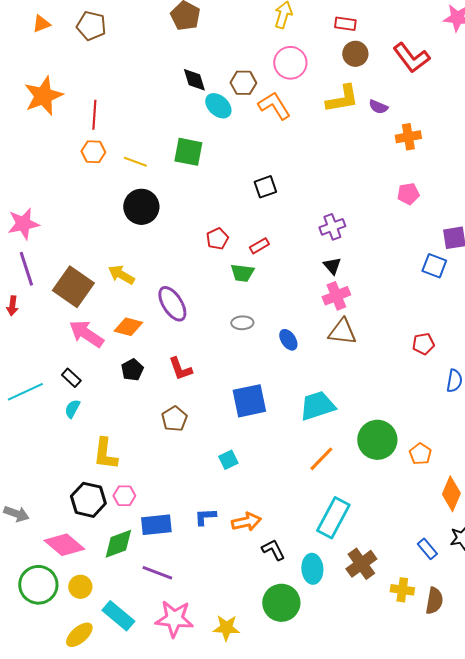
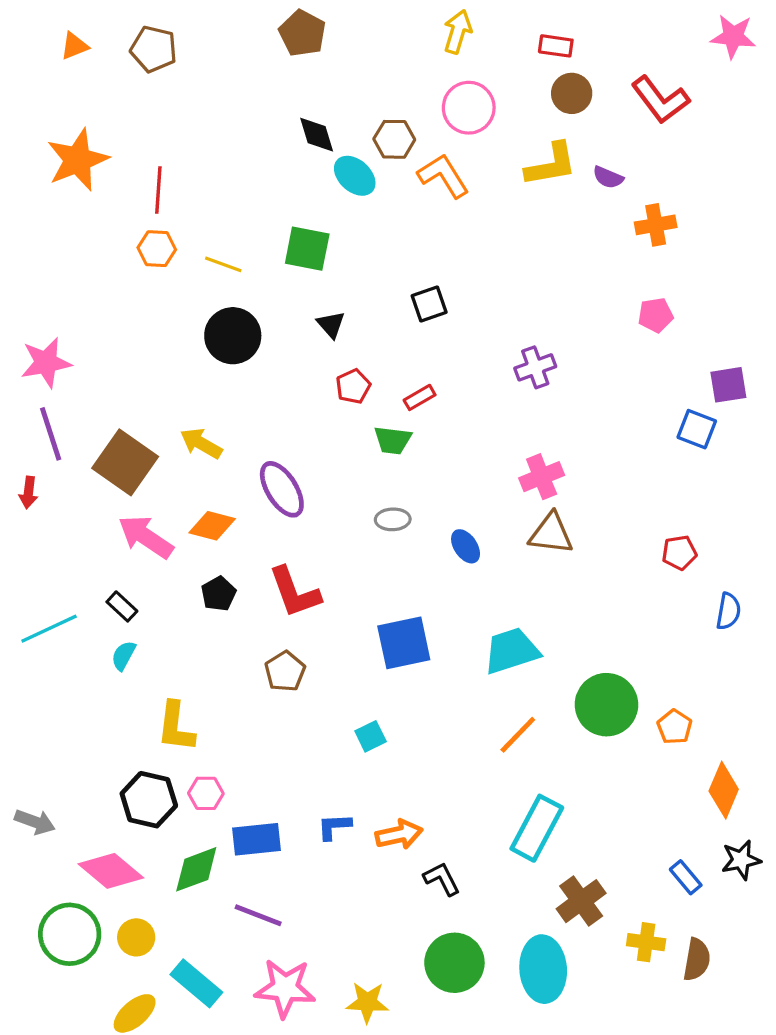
black triangle: (332, 266) -> (331, 325), moved
red L-shape: (180, 369) -> (295, 592), size x1.4
cyan ellipse: (312, 569) -> (543, 969), moved, size x1.4

